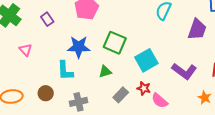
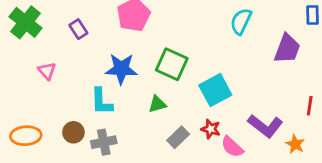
purple L-shape: (184, 71) -> (265, 126), moved
gray cross: (79, 102) -> (104, 142), moved

